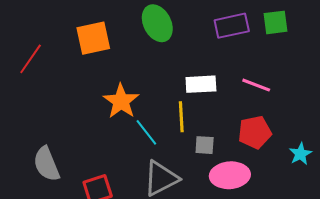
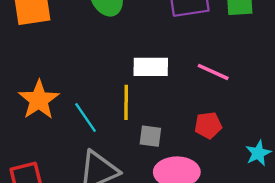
orange star: (121, 101) -> (39, 100), moved
red pentagon: (255, 132) -> (208, 125), size x0.7

